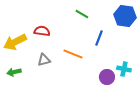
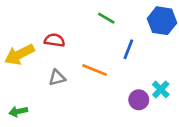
cyan cross: (124, 69) -> (161, 89), turned 32
green arrow: (14, 72) -> (18, 111), moved

